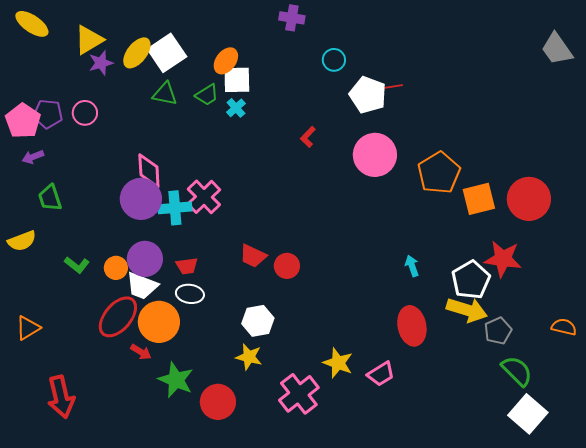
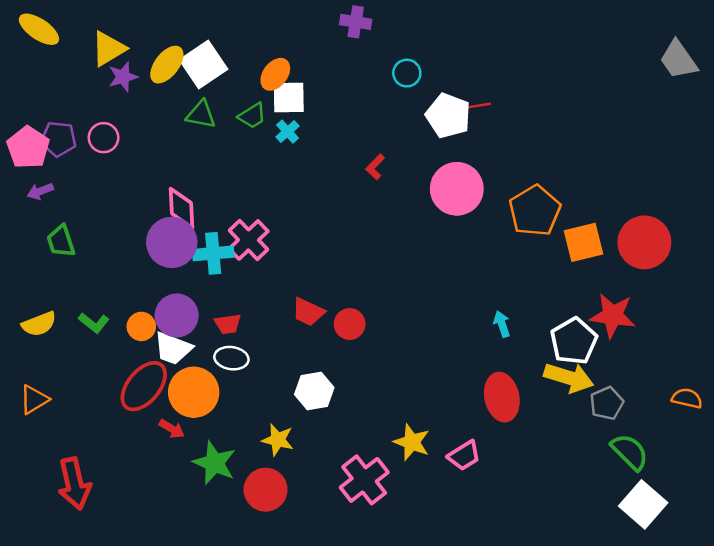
yellow semicircle: (22, 241) -> (39, 324), moved
yellow star: (249, 357) -> (278, 440), moved

